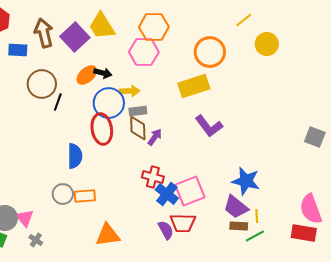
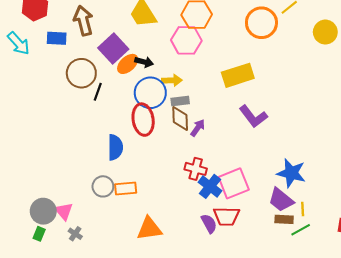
purple square: (75, 37) -> (113, 49), moved
yellow circle: (267, 44) -> (325, 32), moved
orange circle: (210, 52) -> (261, 23), moved

